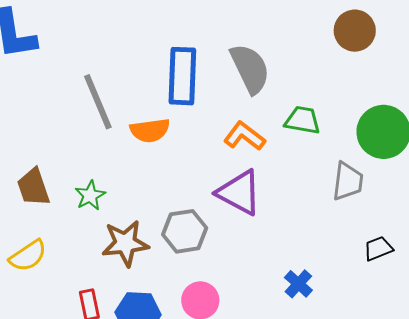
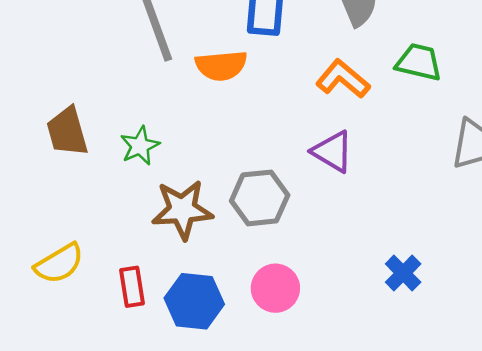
purple triangle: (239, 193) -> (332, 151), size x0.7
yellow semicircle: (28, 256) -> (59, 264), moved

